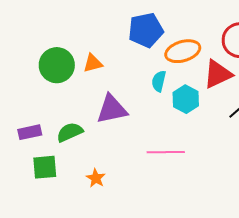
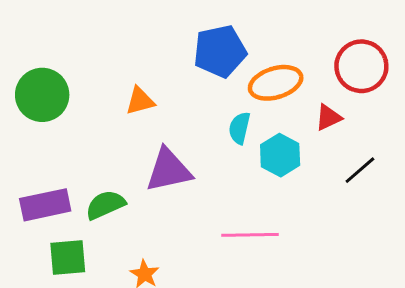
green circle: (57, 65) -> (42, 95), moved
red triangle: (218, 74) -> (328, 117), size x0.6
purple rectangle: (30, 132) -> (45, 205), size x1.4

